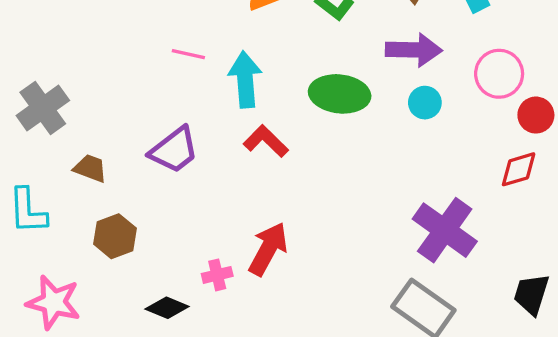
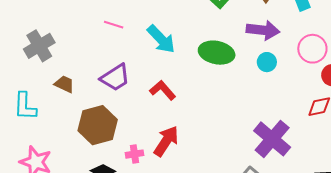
pink line: (188, 54) -> (114, 25), moved
cyan arrow: (245, 80) -> (161, 39), turned 136
red L-shape: (266, 141) -> (163, 90), moved
brown hexagon: (115, 236) -> (98, 125), moved, size x1.5

